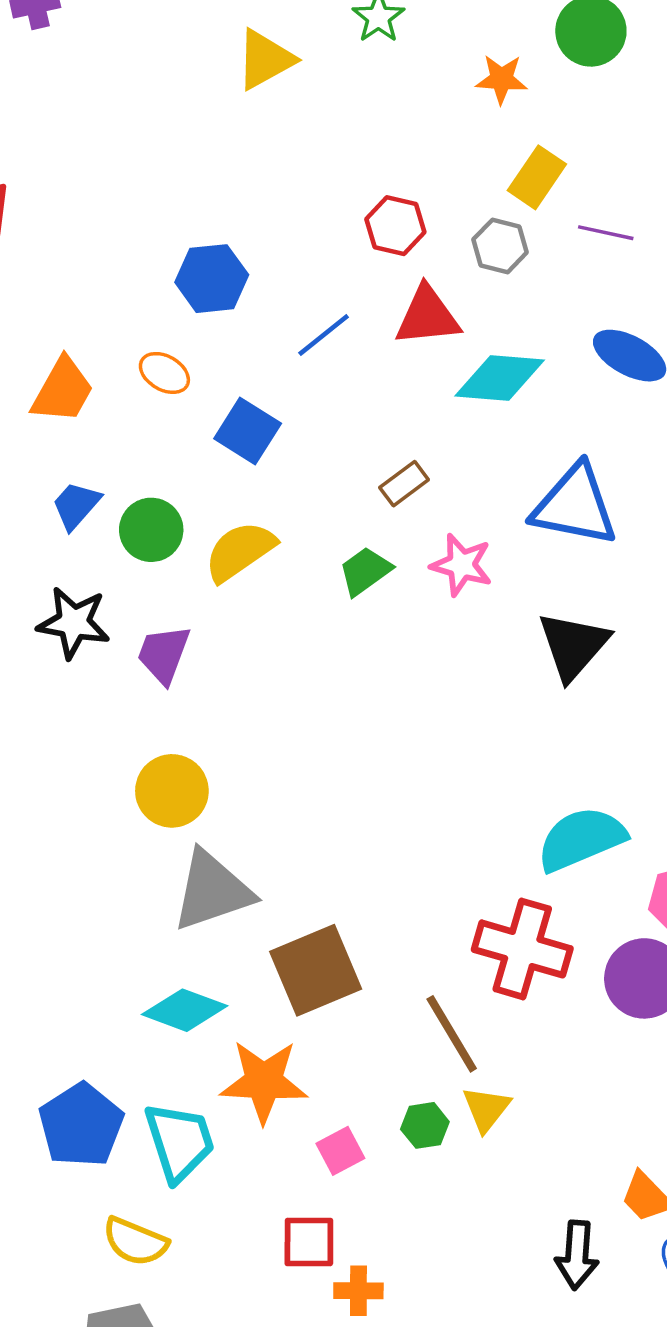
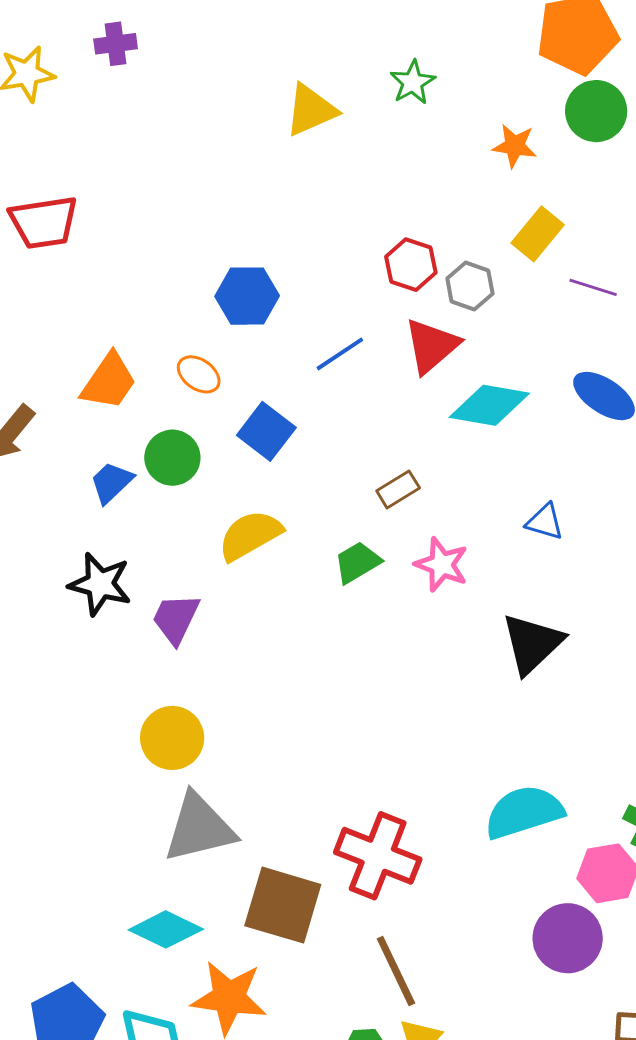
gray hexagon: (500, 246) -> (470, 286), moved
red triangle: (427, 316) -> (432, 346), turned -40
blue triangle: (575, 505) -> (545, 522), size x0.5
green circle: (151, 530) -> (172, 458), moved
red cross: (522, 949) -> (378, 856), moved
brown square: (316, 970) -> (283, 905), turned 34

